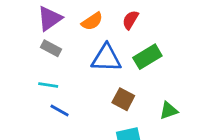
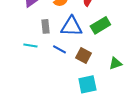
gray rectangle: (51, 48) -> (45, 26), moved, turned 56
blue line: (60, 111) -> (59, 49), moved

